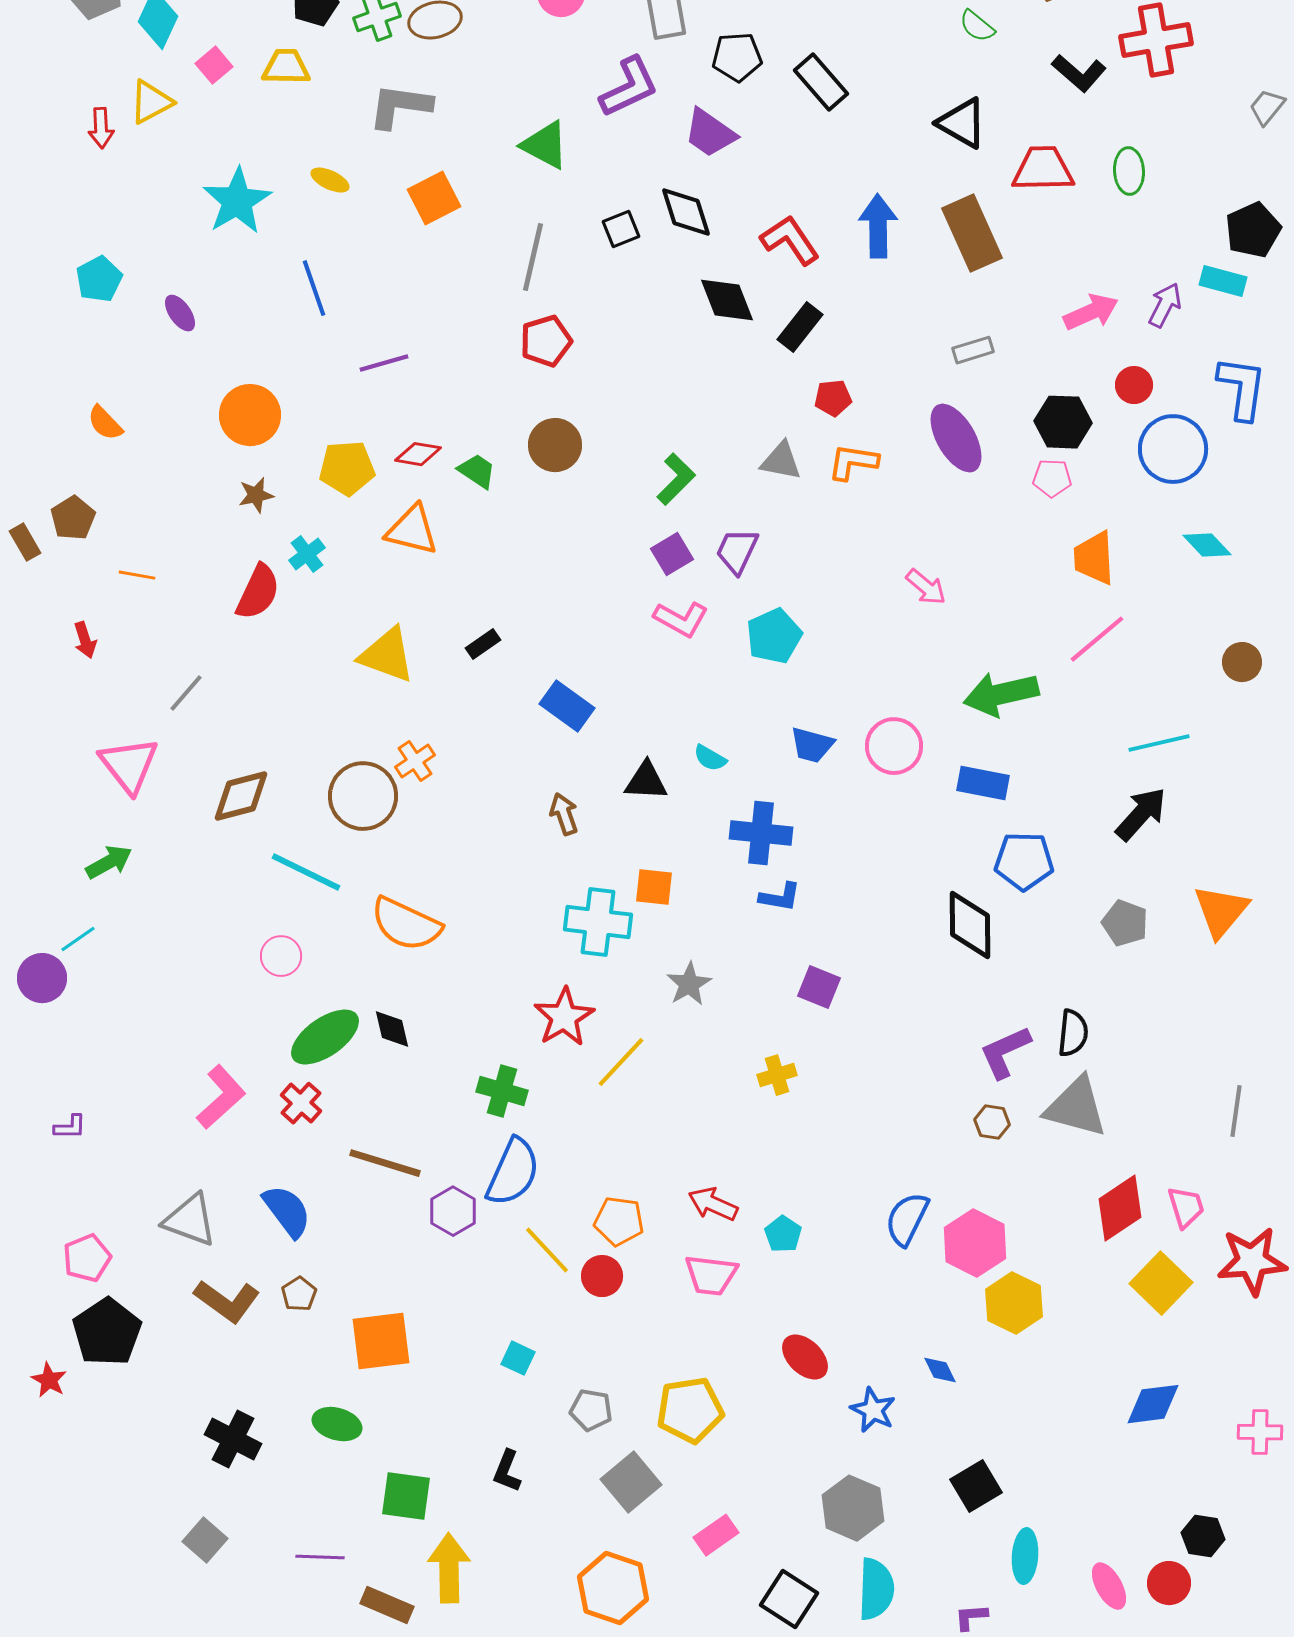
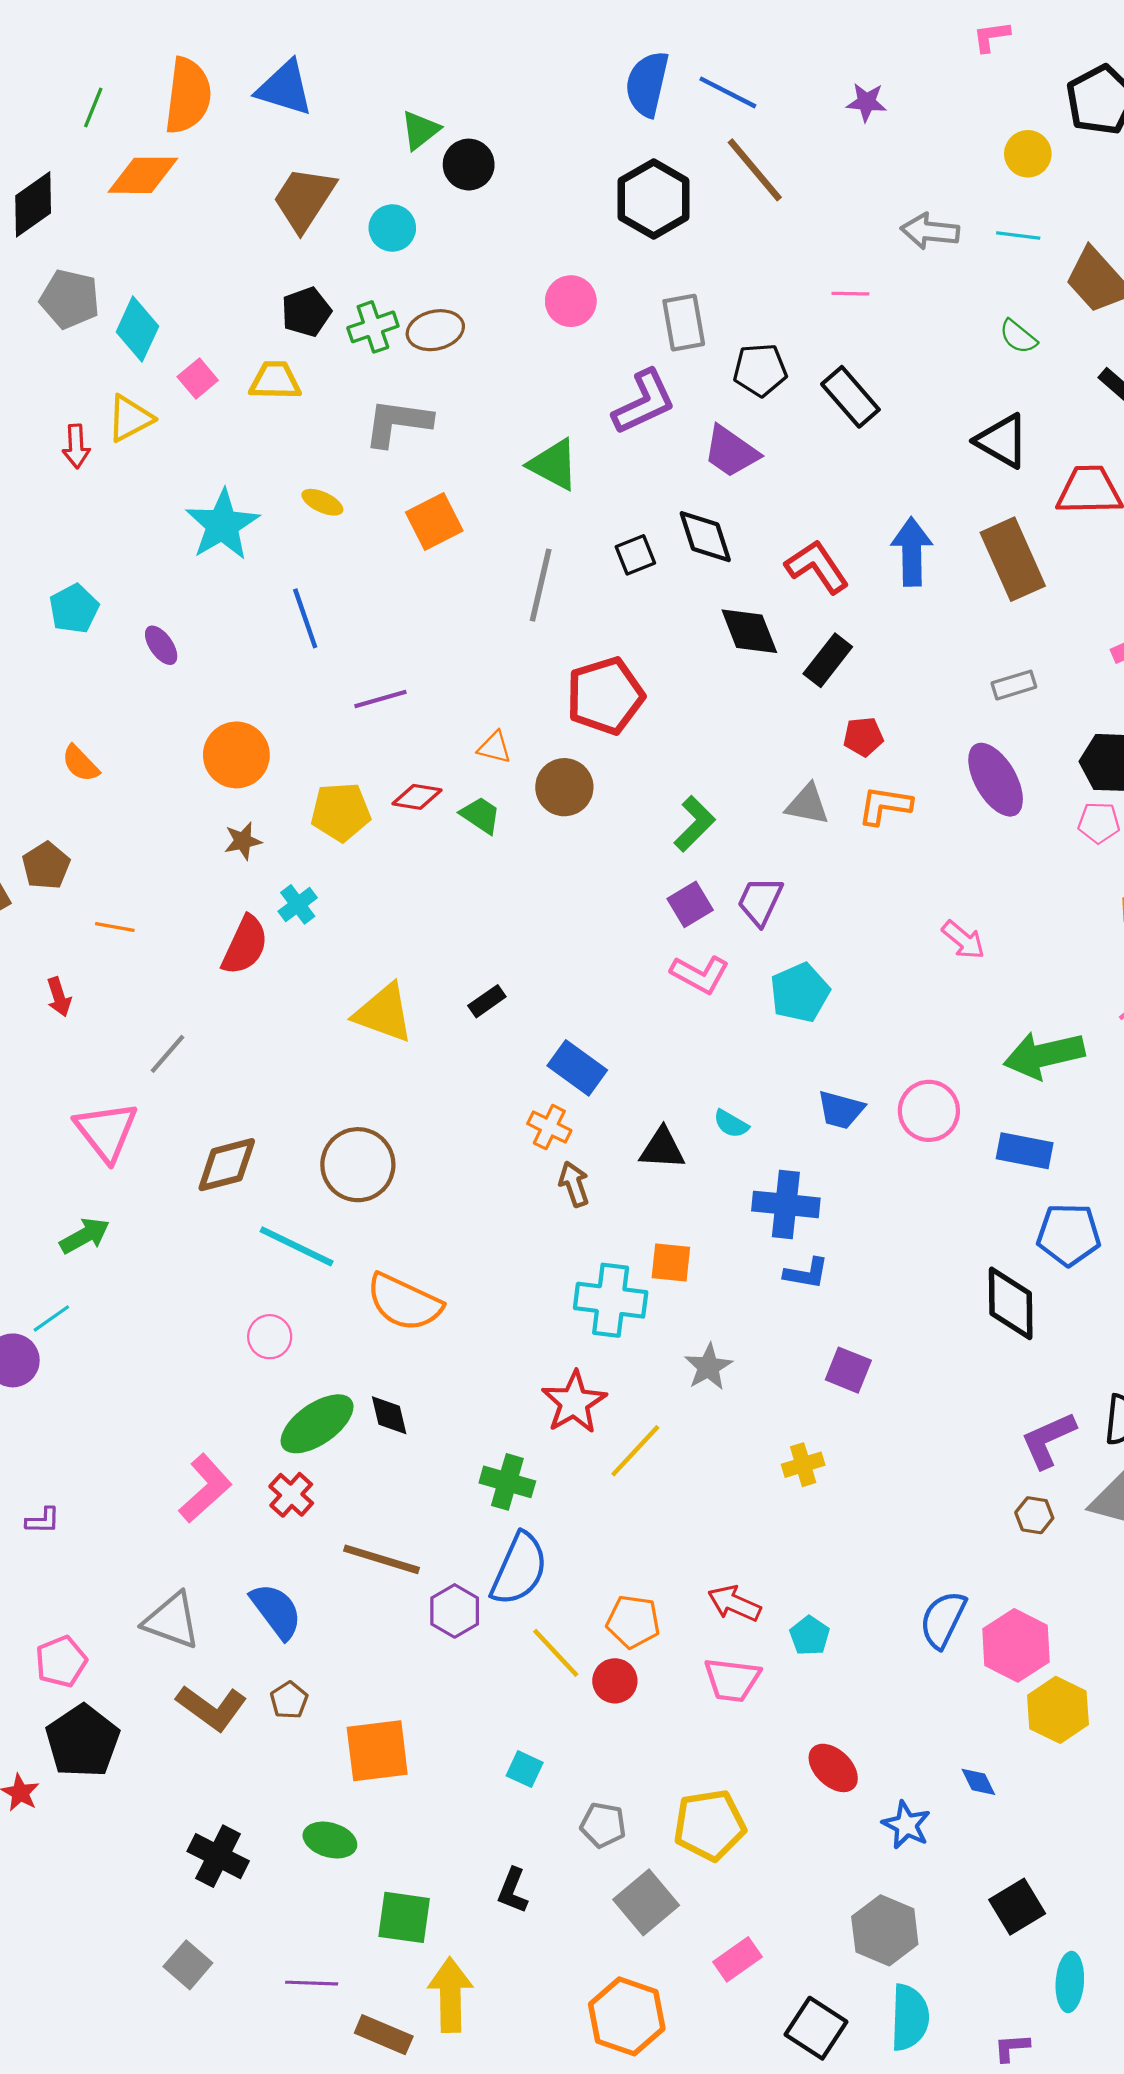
red pentagon: (546, 341) -> (605, 696), moved, size x1.4
orange triangle: (412, 530) -> (494, 747), moved, size x0.6
orange cross: (415, 761) -> (549, 1127), moved, turned -30

